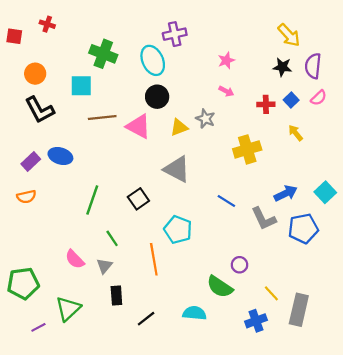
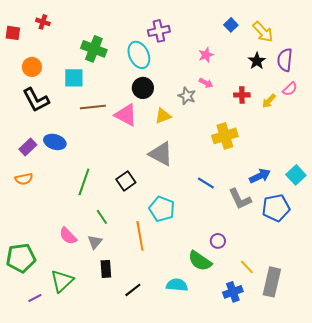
black star: (282, 67) -> (257, 61), turned 30
blue square: (291, 100) -> (231, 25), moved
gray star: (205, 119) -> (187, 96), moved
yellow arrow: (296, 133) -> (269, 101), moved, turned -98

